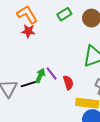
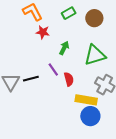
red star: (28, 31) -> (43, 32), moved
green arrow: (40, 76) -> (64, 48), moved

